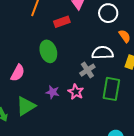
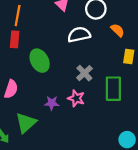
red rectangle: (62, 22) -> (15, 39), moved, turned -56
white semicircle: (103, 53) -> (79, 35), moved

